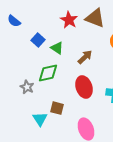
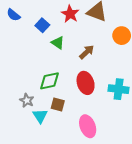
blue square: (38, 40) -> (42, 25), moved
green diamond: (48, 73) -> (49, 81), moved
gray star: (27, 87) -> (27, 100), moved

